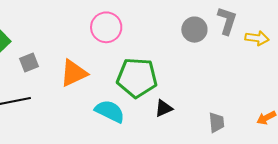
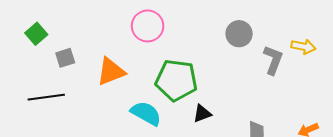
gray L-shape: (227, 21) -> (273, 60), moved

